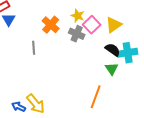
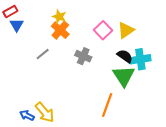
yellow star: (78, 16) -> (59, 17), moved
gray cross: (77, 34) -> (83, 56), moved
gray line: (34, 48) -> (43, 54), turned 56
green triangle: (112, 69) -> (124, 76), size x1.6

